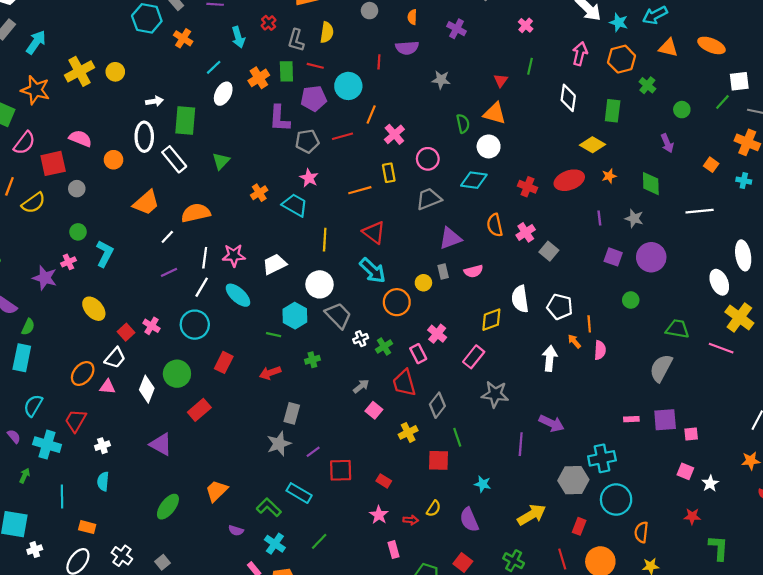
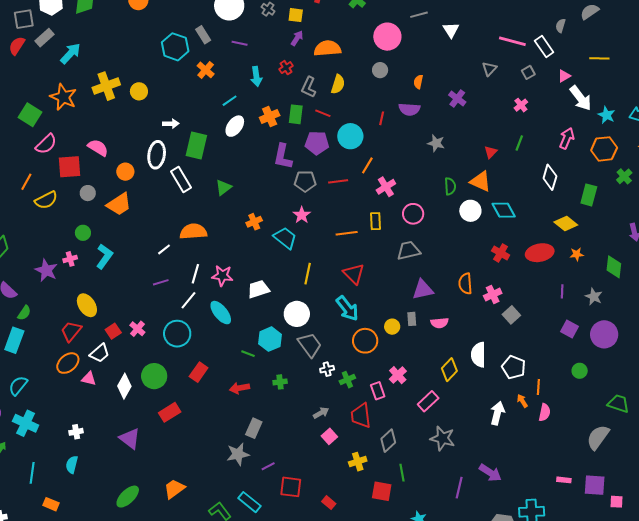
cyan diamond: (474, 180) -> (504, 210), moved, turned 45
orange trapezoid: (146, 203) -> (119, 204), moved
yellow diamond: (491, 320) -> (449, 370), turned -35
red trapezoid: (76, 421) -> (71, 331), moved

